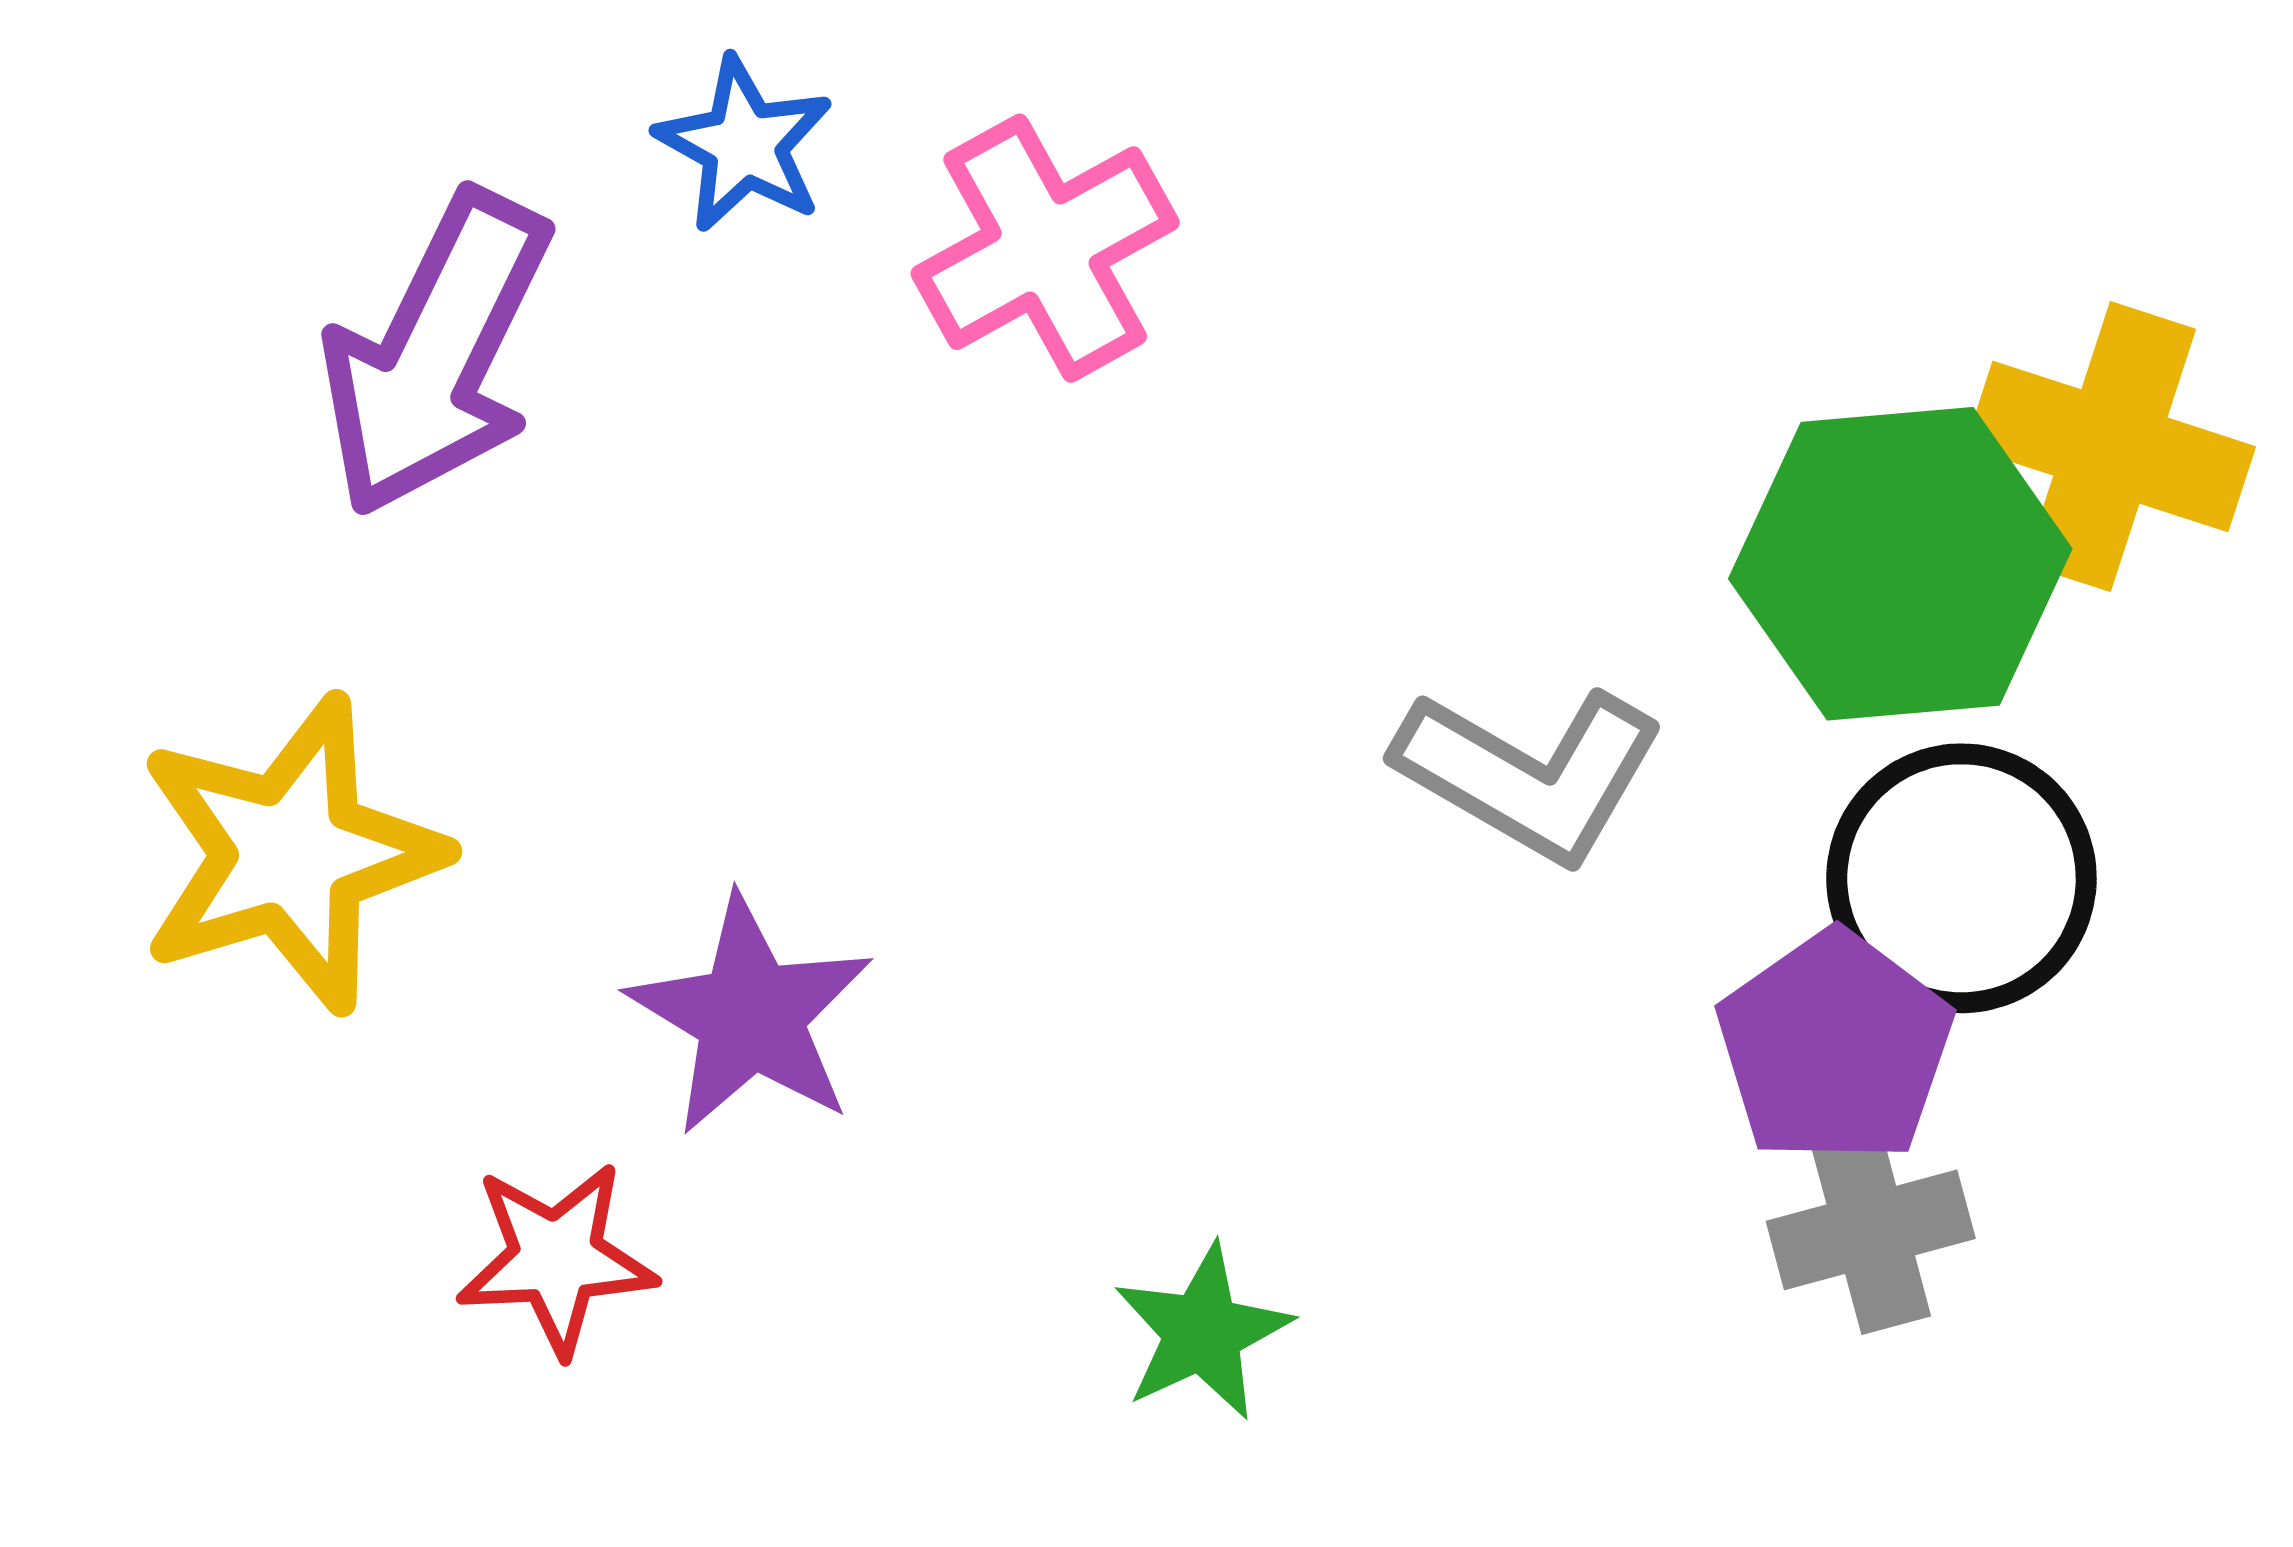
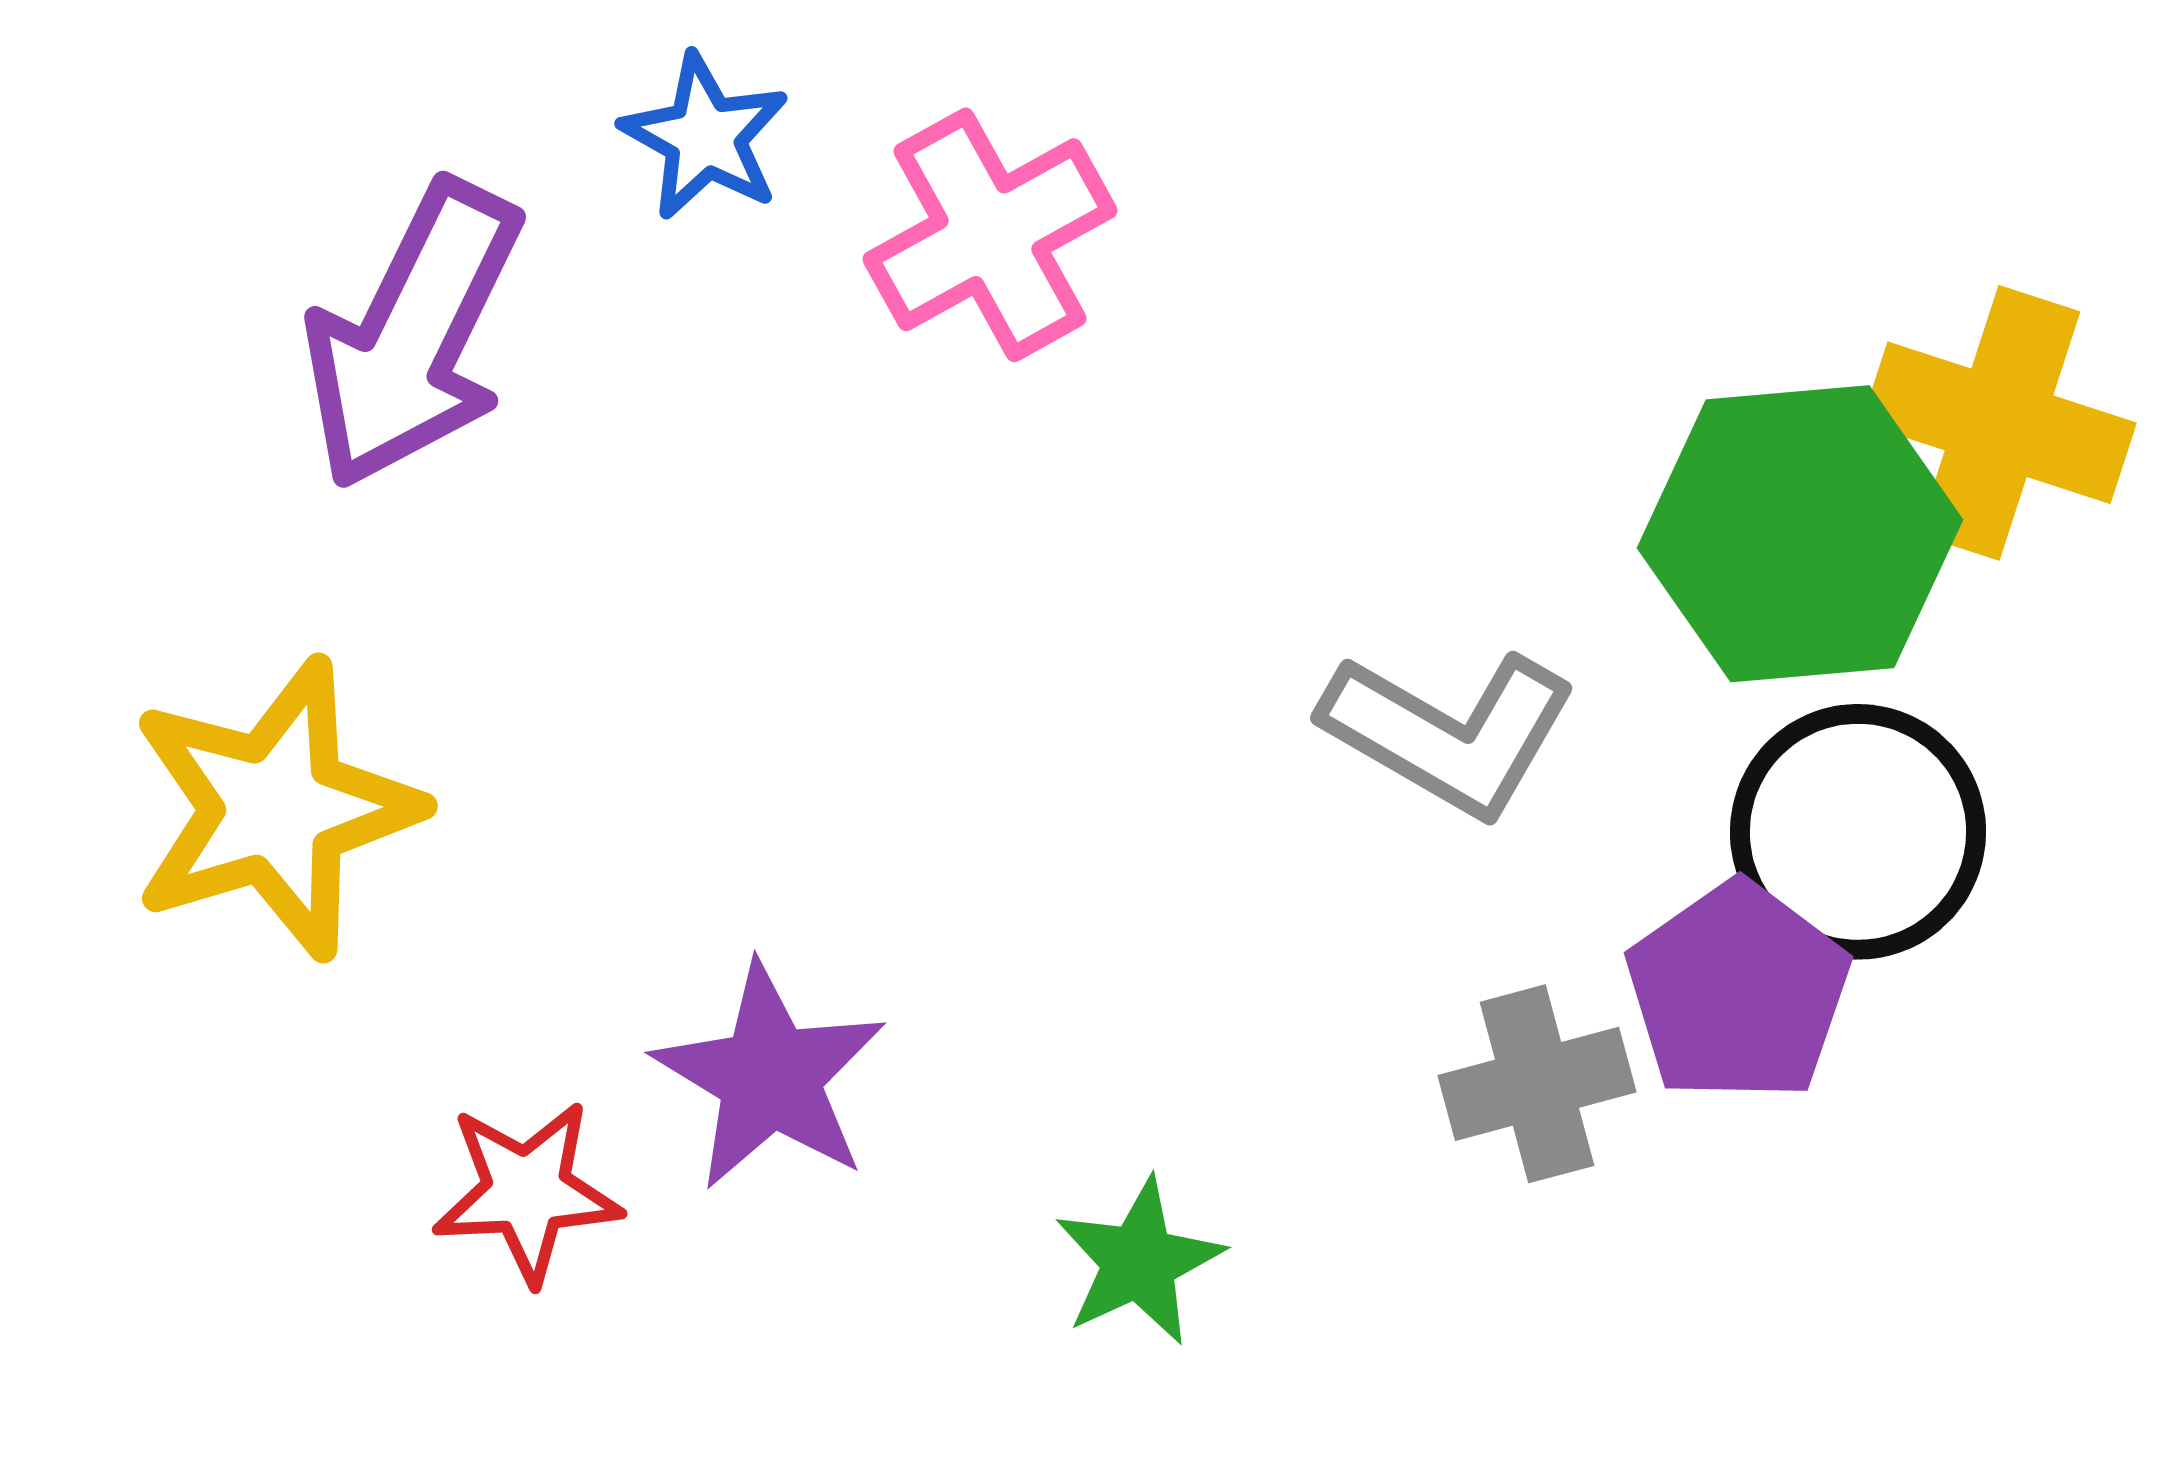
purple star: (751, 1016) -> (770, 1077), moved
gray cross: (1871, 1230) -> (1537, 1084), moved

